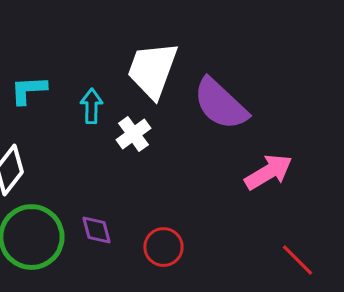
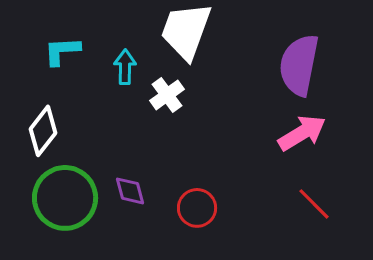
purple semicircle: (220, 104) -> (299, 65), moved, turned 58
red line: (297, 260) -> (314, 204), moved

